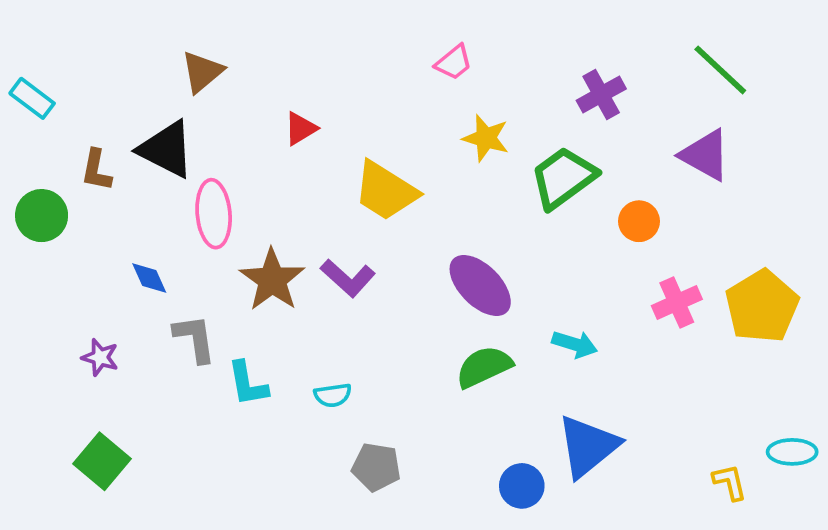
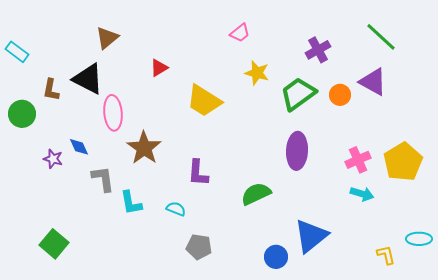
orange circle: (639, 221) -> (340, 95), moved
purple L-shape: (348, 278) -> (198, 173), moved, turned 52
purple ellipse: (480, 285) -> (297, 151), moved, turned 48
cyan arrow: (575, 344) -> (362, 194), moved
purple star: (100, 357) -> (53, 159), moved
cyan semicircle: (333, 395) -> (176, 209), turned -150

